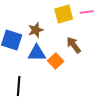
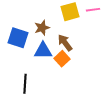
brown arrow: (74, 45) -> (65, 43), moved

